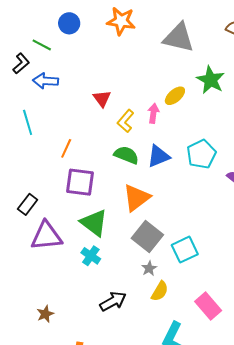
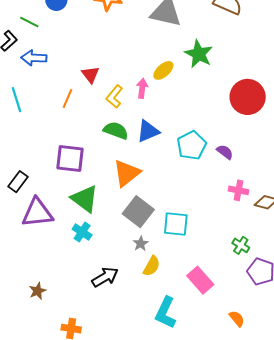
orange line: (66, 148) -> (67, 98), moved
cyan pentagon: (201, 154) -> (192, 145), moved
cyan square: (185, 250) -> (176, 224), turned 32

